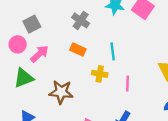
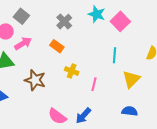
gray square: (32, 24) -> (21, 16), turned -35
cyan line: (113, 51) -> (115, 55), moved

